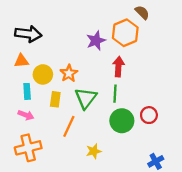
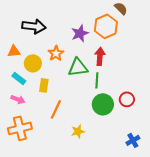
black arrow: (28, 34) -> (34, 26), moved
orange star: (69, 73) -> (56, 53), moved
cyan rectangle: (27, 91) -> (19, 78), turned -48
green triangle: (86, 98) -> (78, 67), moved, turned 45

